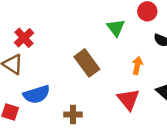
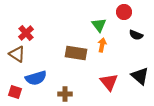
brown rectangle: (87, 63) -> (76, 53), turned -45
orange arrow: (137, 65) -> (102, 45), moved

